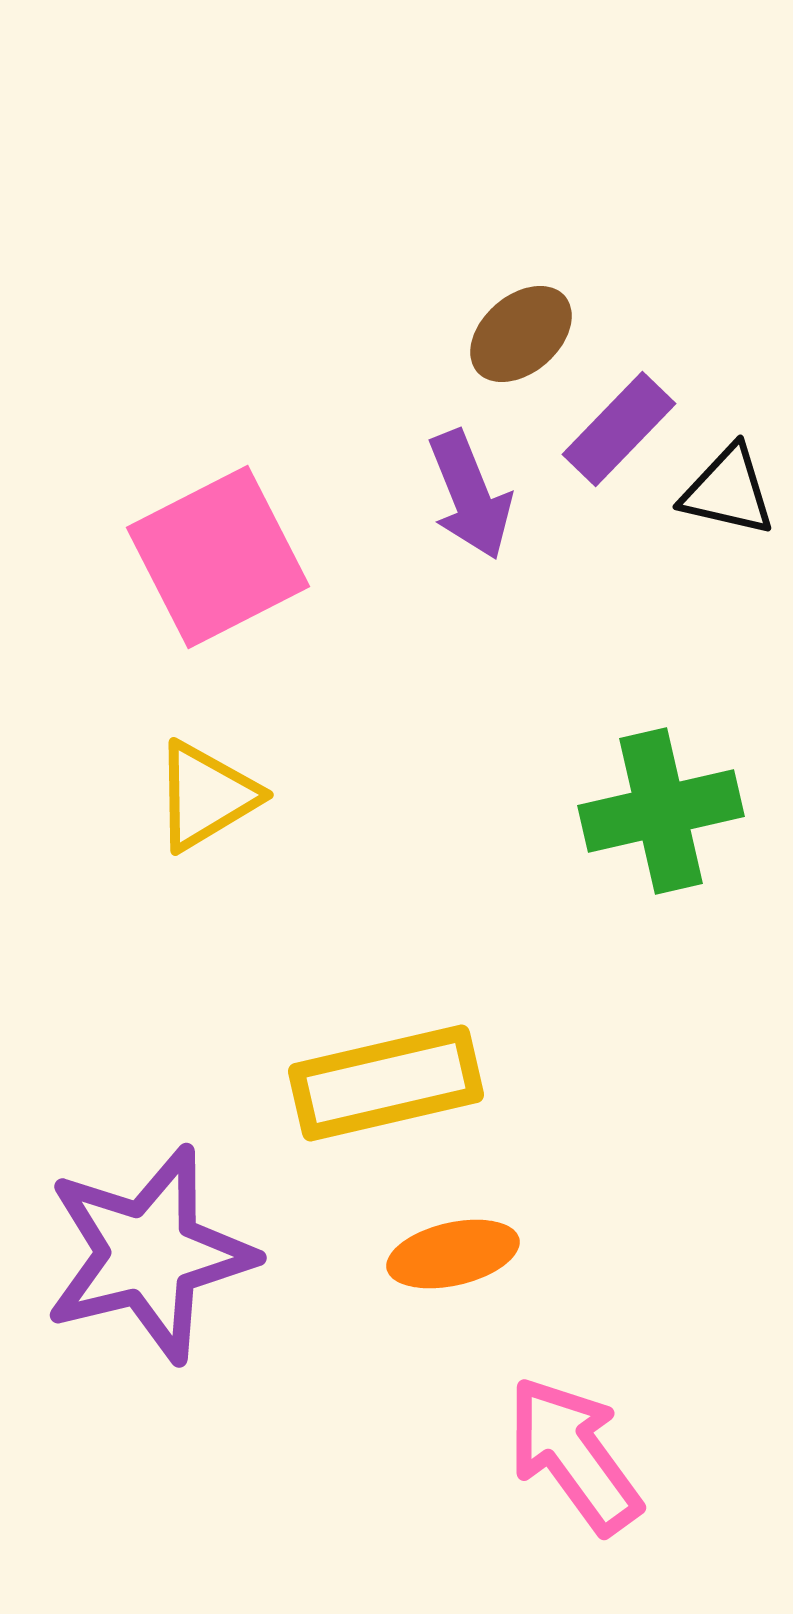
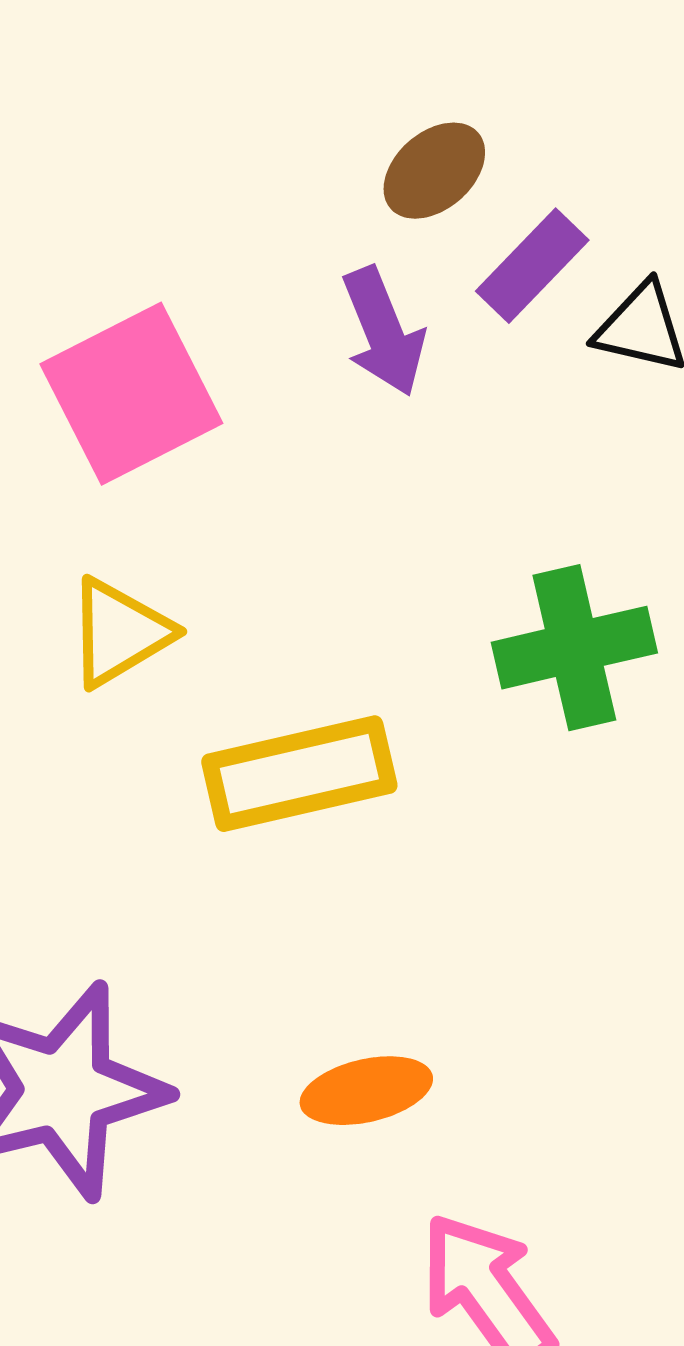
yellow rectangle: (386, 1083) -> (299, 774), moved

